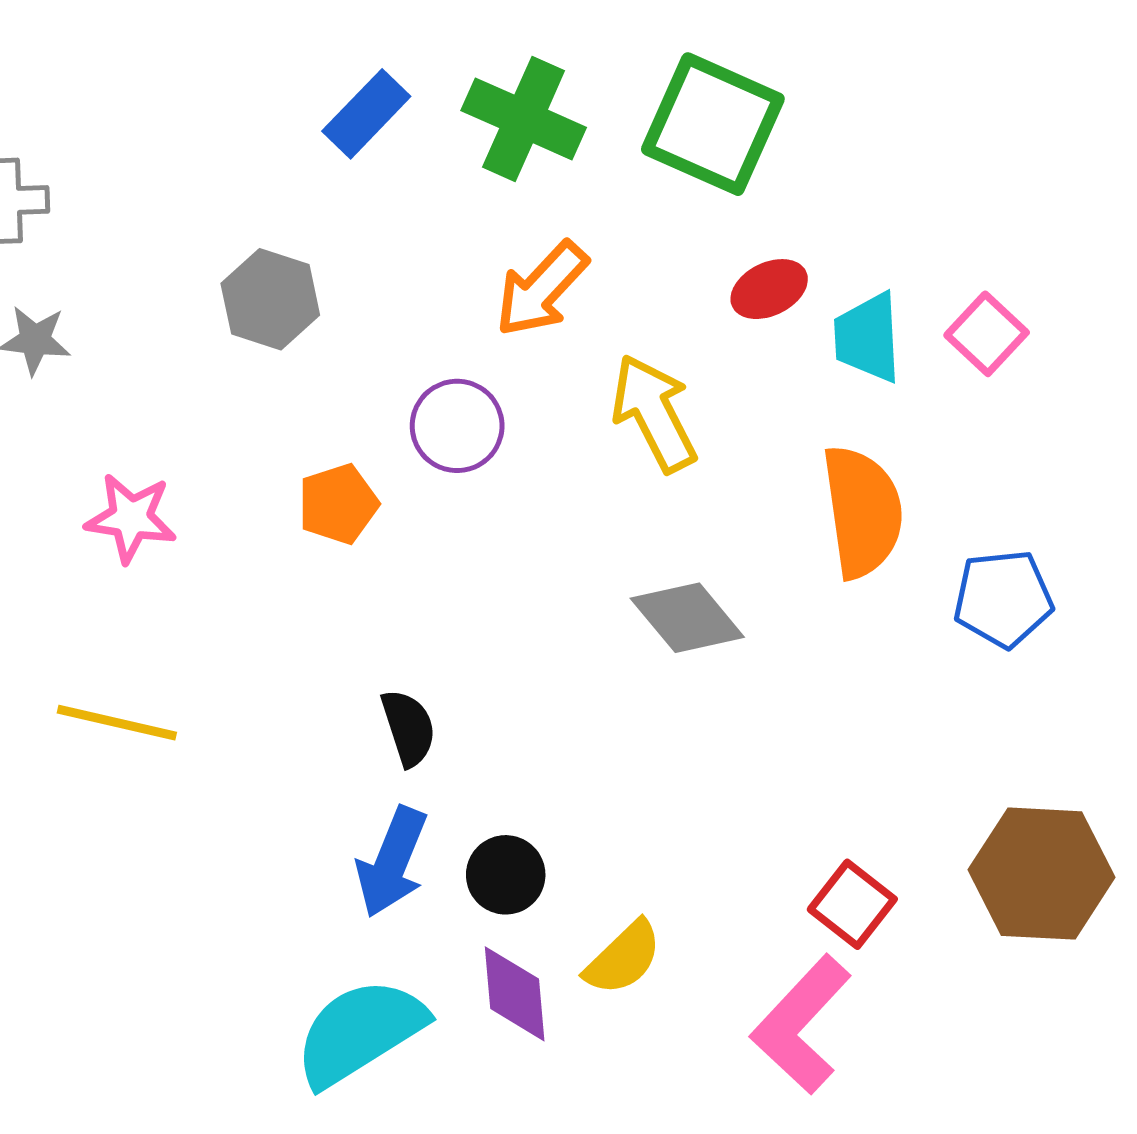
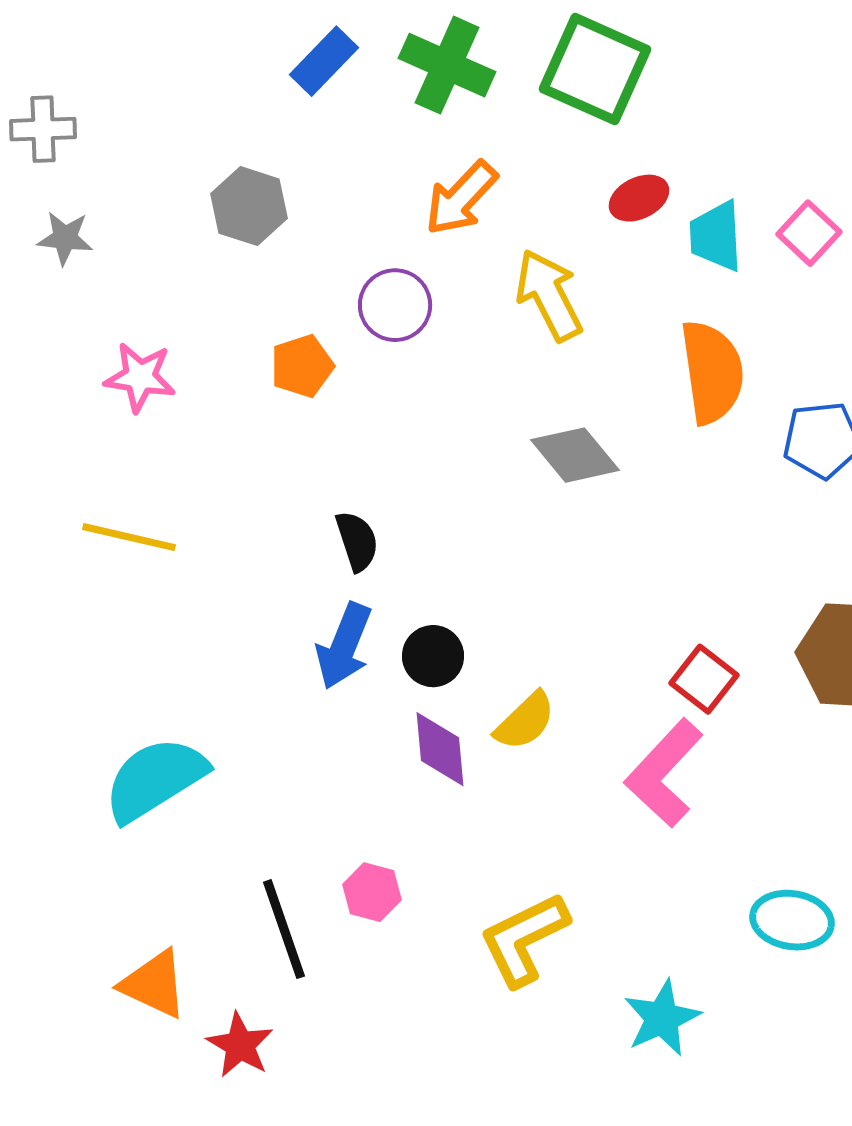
cyan semicircle: (360, 1032) -> (155, 779), moved

